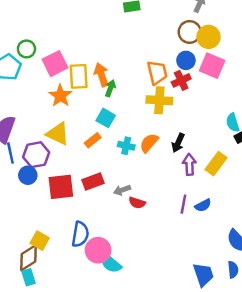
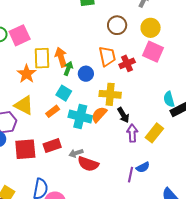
brown circle: (190, 32) -> (117, 25), moved
blue circle: (186, 60) -> (86, 74), moved
pink square: (55, 64) -> (20, 35), moved
yellow cross: (159, 100) -> (110, 94), moved
black arrow: (178, 143) -> (123, 115), turned -56
cyan cross: (126, 146) -> (80, 116), size x1.6
red semicircle: (137, 203) -> (88, 164), size x1.5
purple line: (183, 204) -> (131, 175), moved

